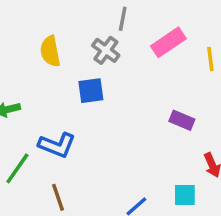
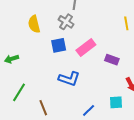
pink rectangle: (168, 42) -> (86, 47), moved
blue L-shape: (57, 145) -> (69, 79), moved

